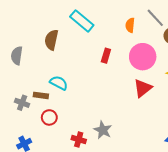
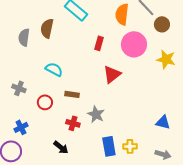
orange semicircle: (130, 25) -> (122, 14), size x1.5
gray semicircle: (17, 56) -> (24, 37), moved
red triangle: (143, 88) -> (112, 74), moved
brown rectangle: (41, 95) -> (72, 94), moved

